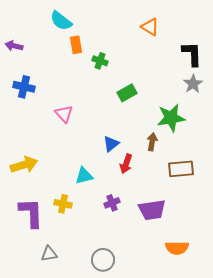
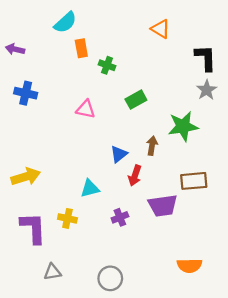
cyan semicircle: (61, 21) -> (65, 22), turned -80
pink triangle: (64, 114) -> (86, 109), moved, turned -36
brown arrow: (152, 142) -> (152, 146), moved
purple trapezoid: (152, 210) -> (163, 206), moved

